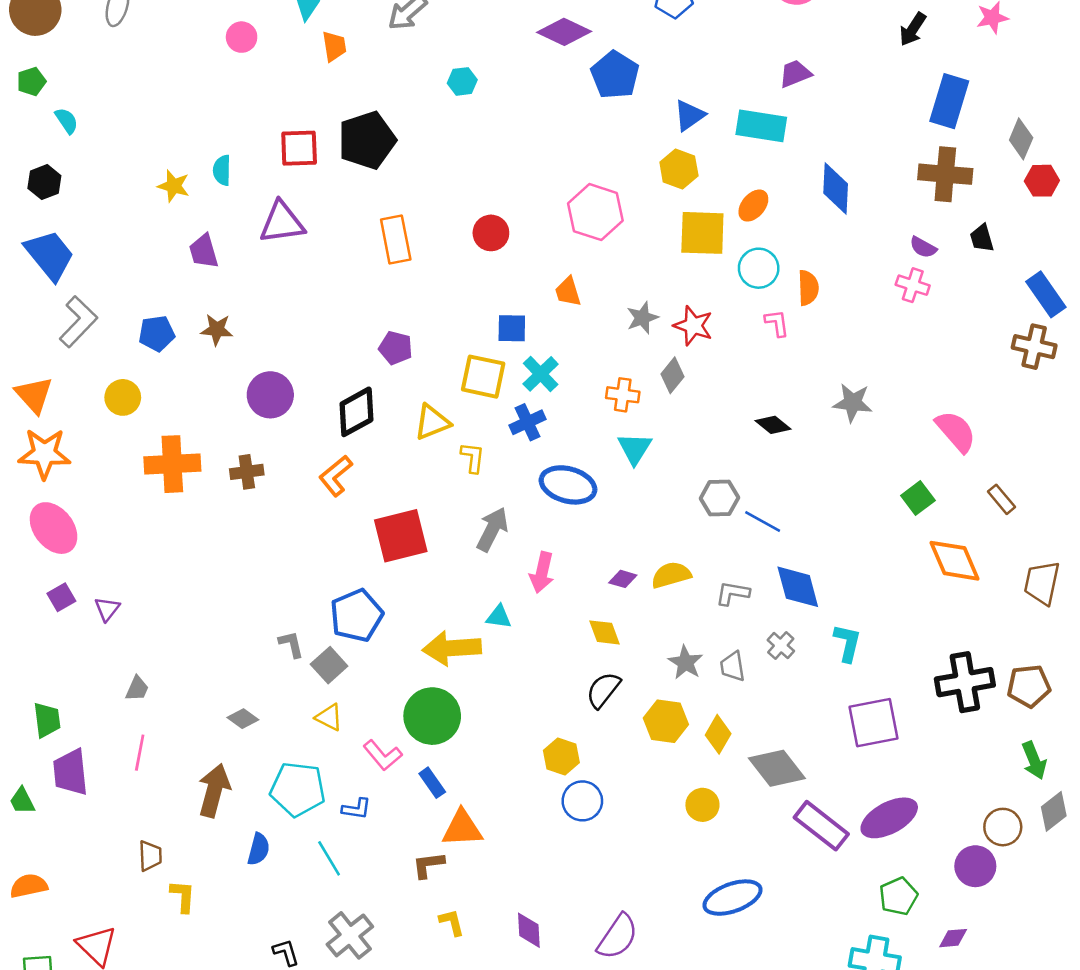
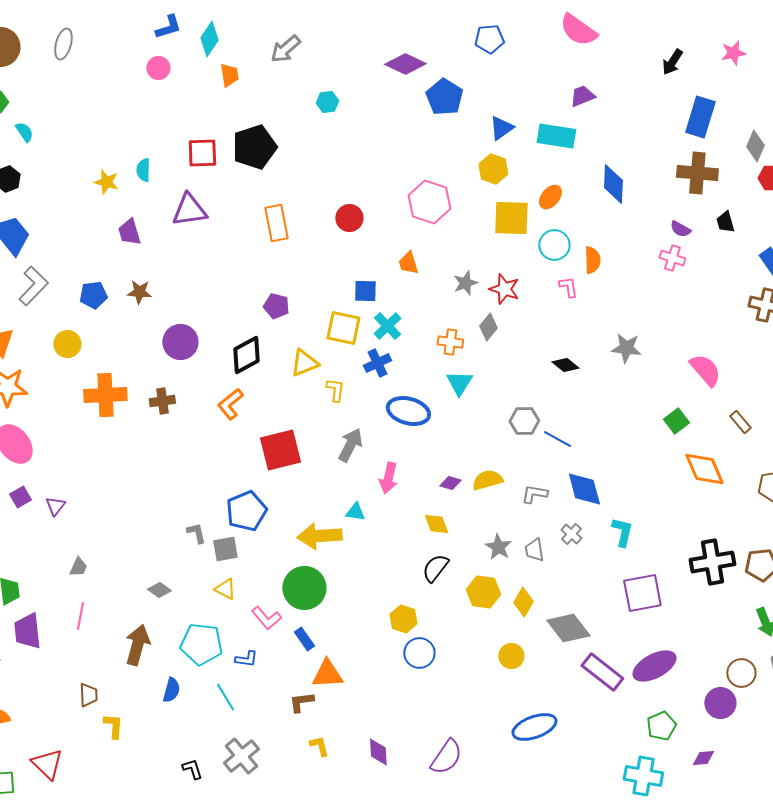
gray square: (329, 665) -> (225, 549), turned 32

